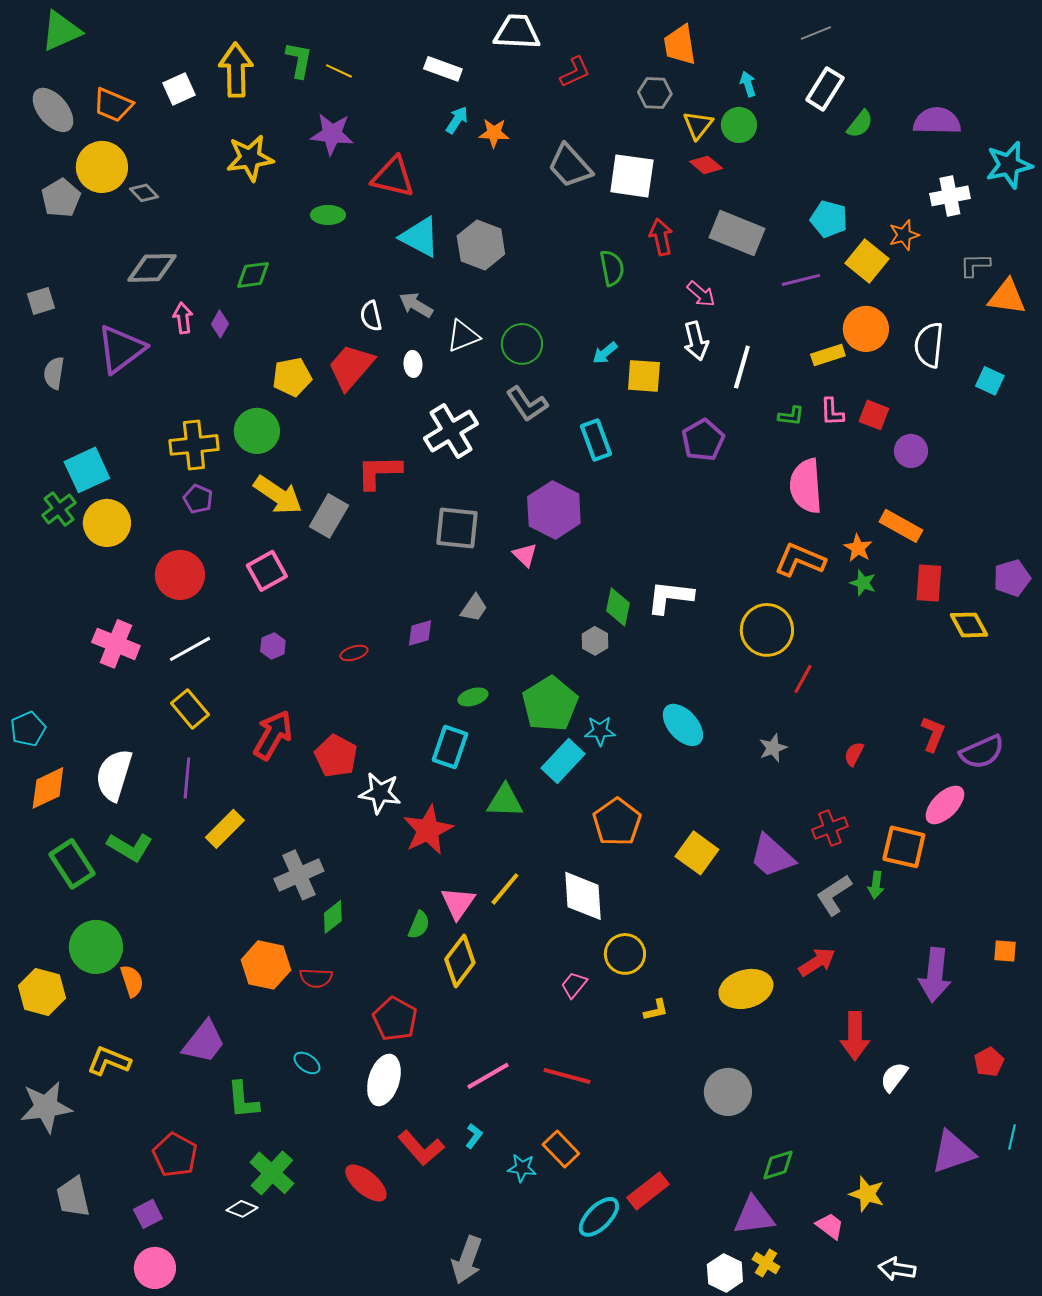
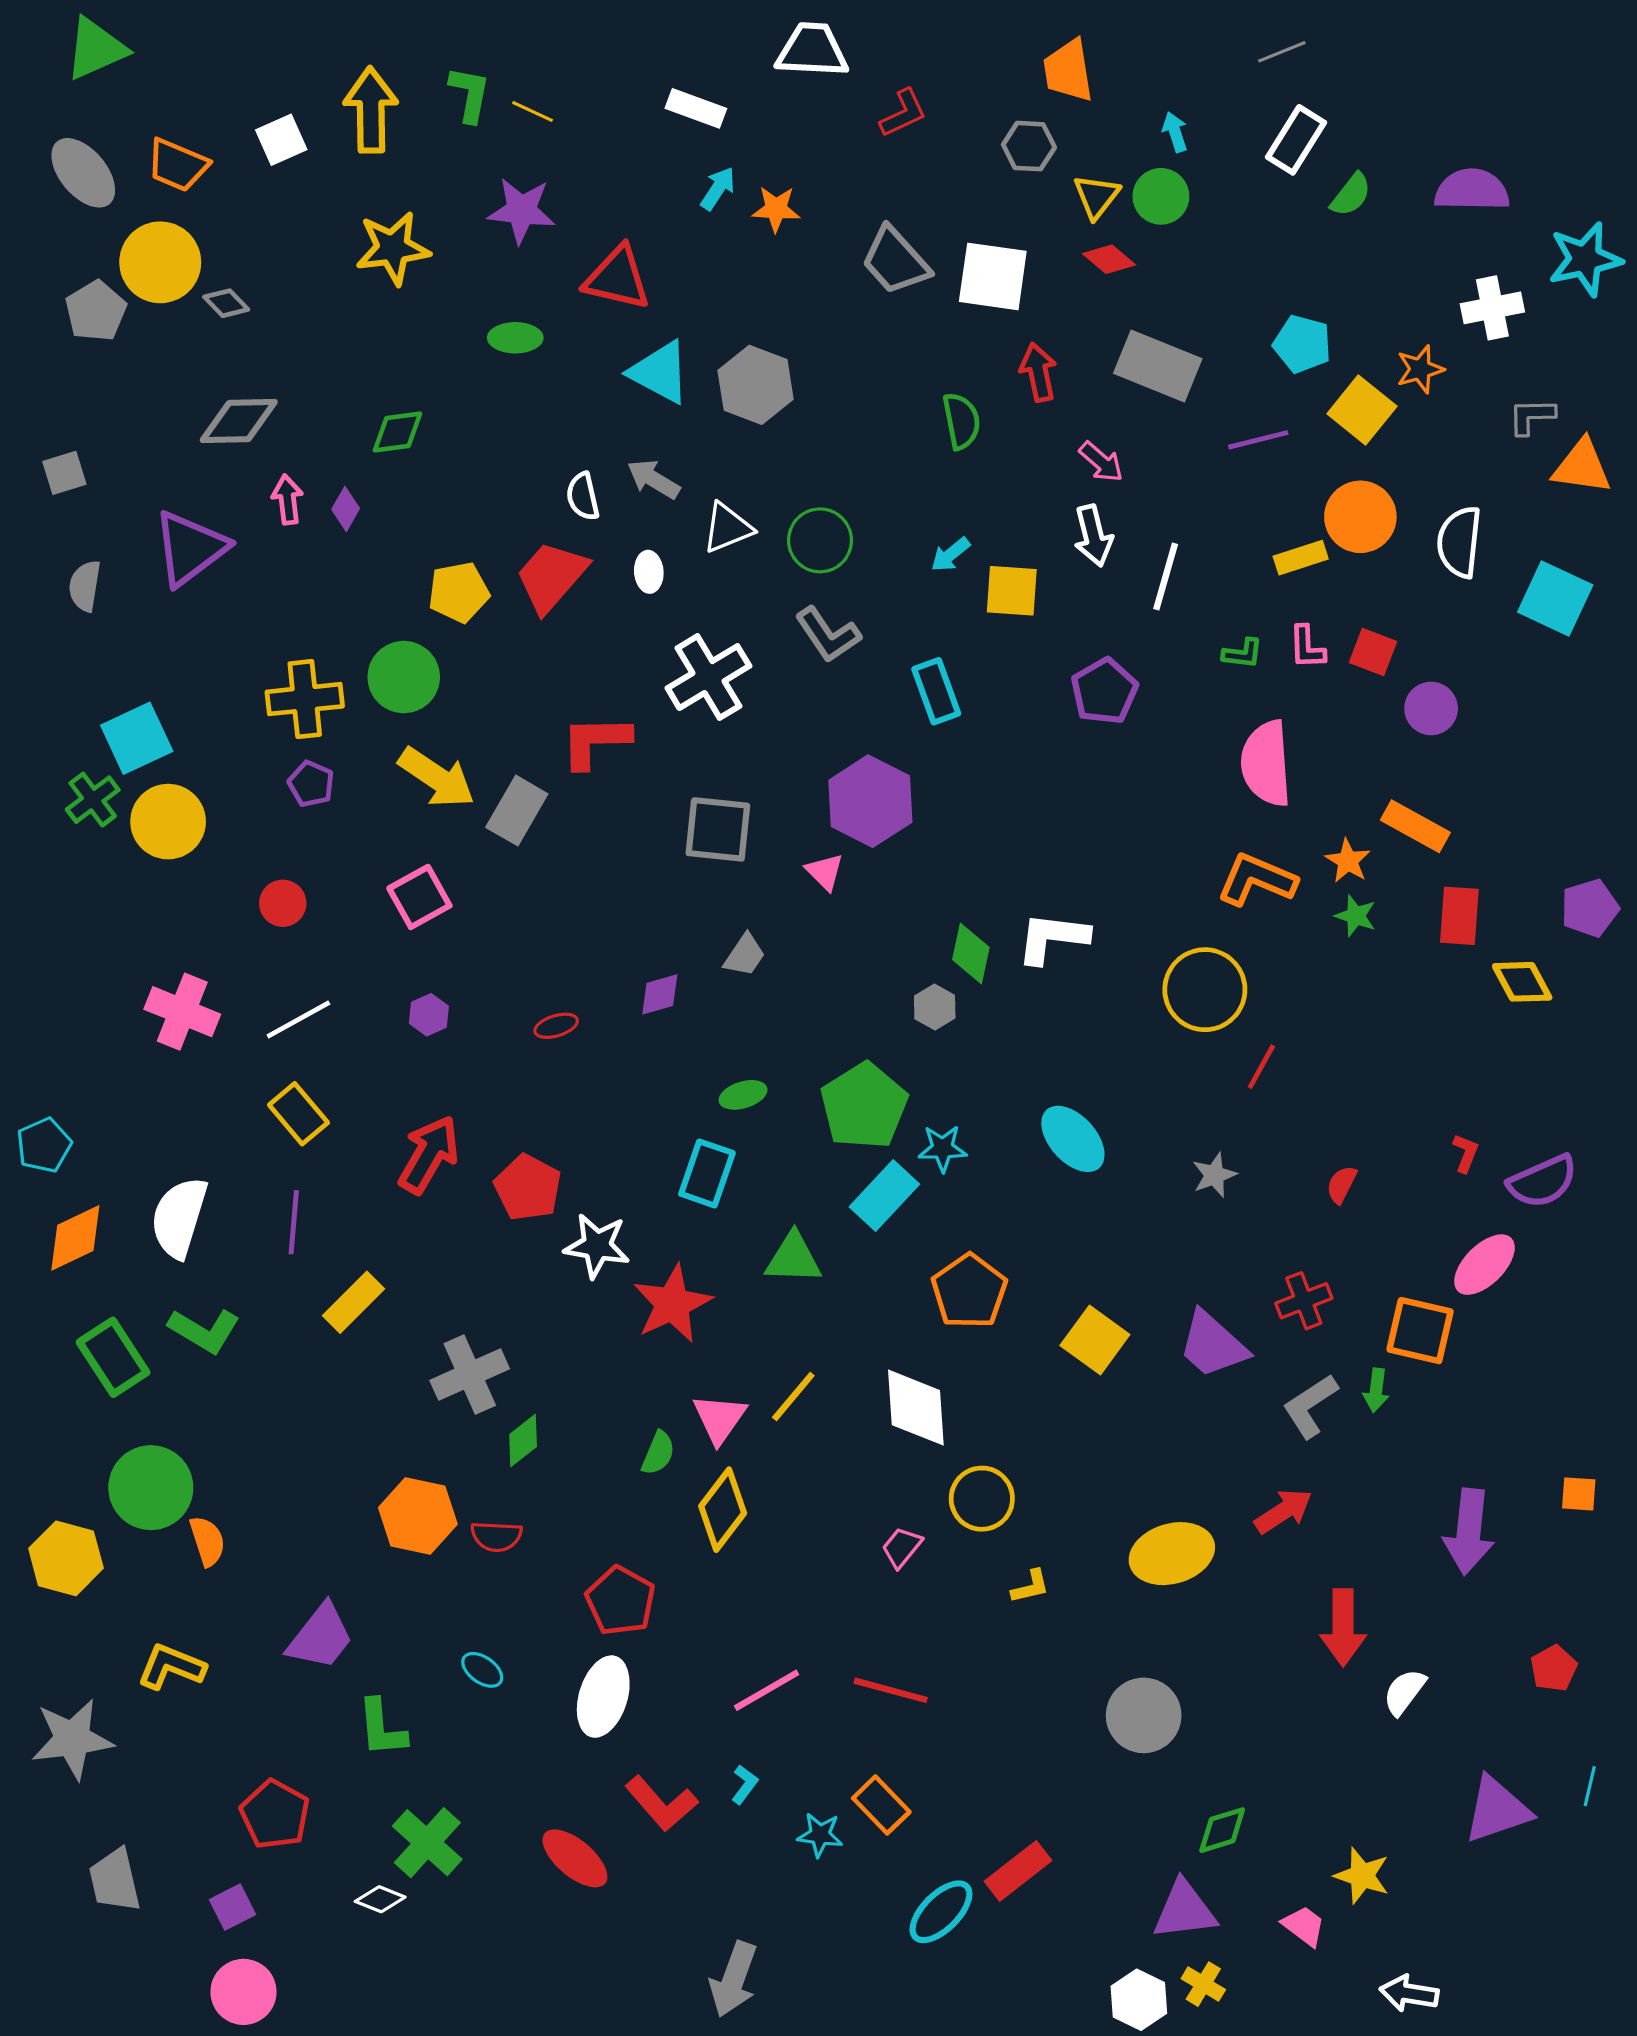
cyan square: (990, 381) -> (1555, 599), size x1.6
red circle: (180, 575) -> (283, 903), size x0.6
red L-shape: (933, 734) -> (1466, 1153), size x0.7

